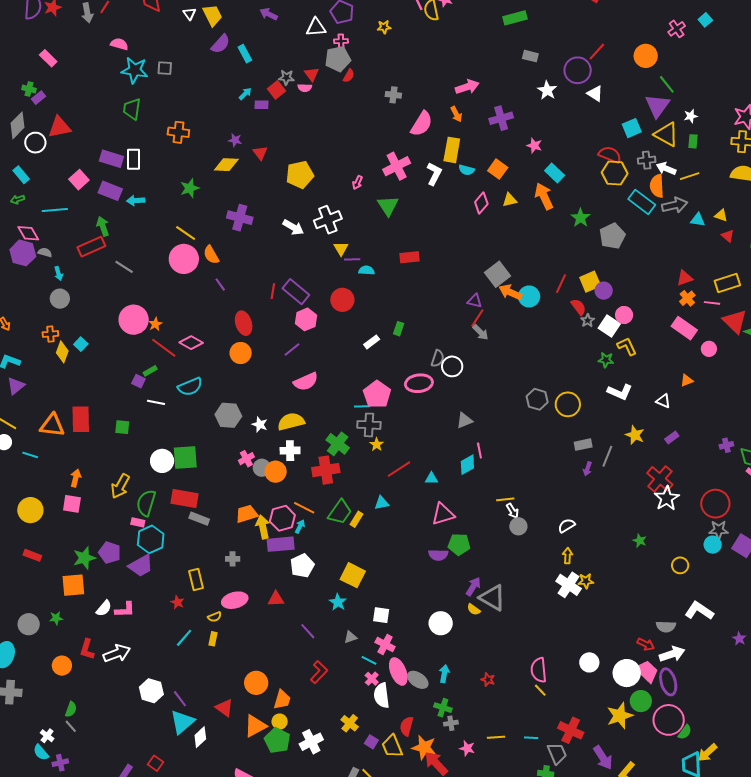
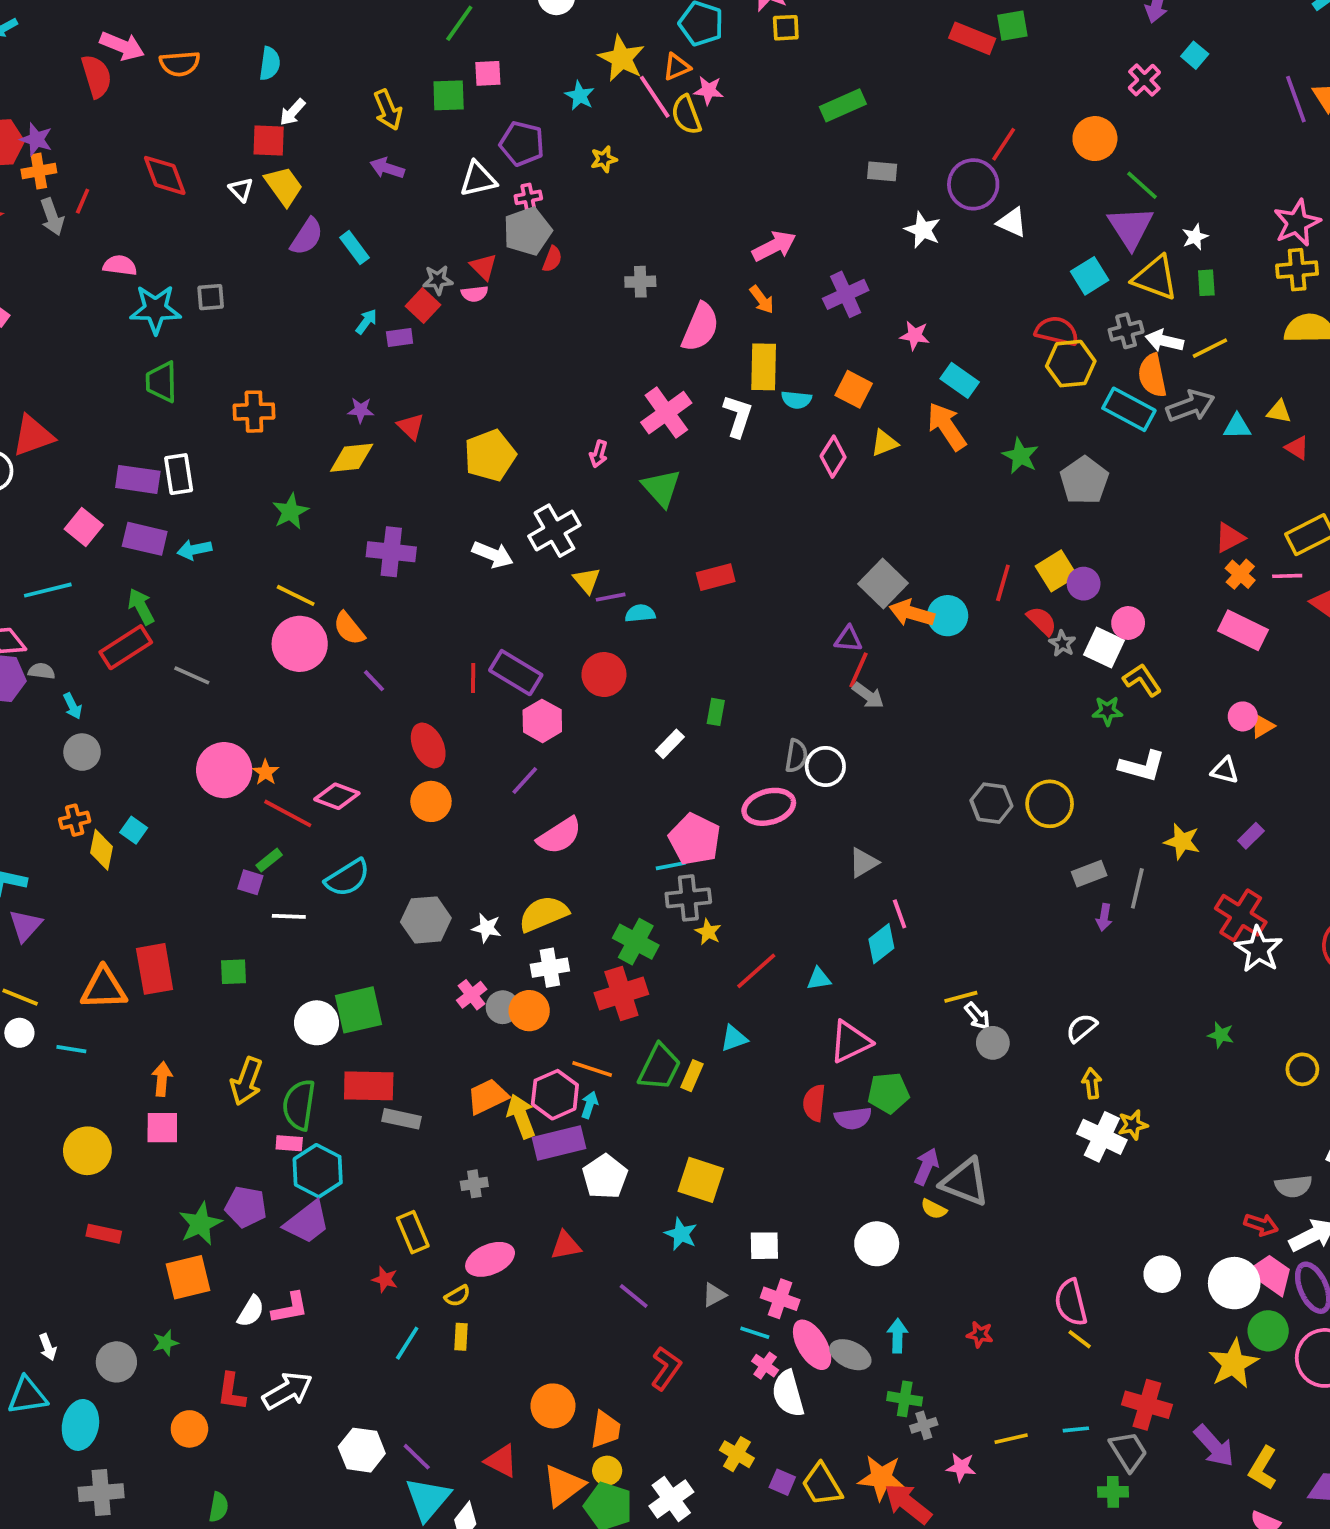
pink circle: (709, 349) -> (1243, 716), moved
red semicircle: (407, 726) -> (814, 1103), moved

